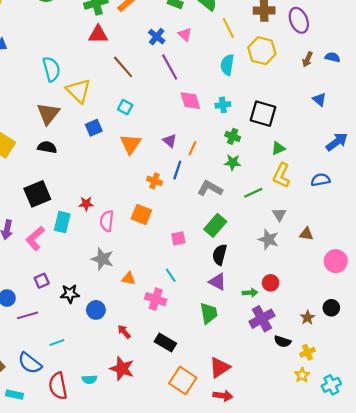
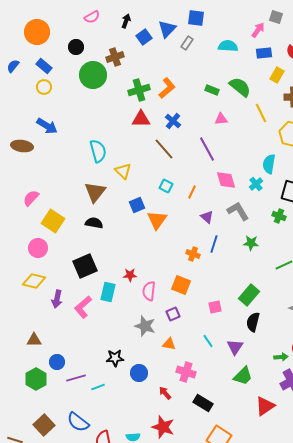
pink triangle: (185, 34) -> (221, 119), turned -48
blue cross: (157, 37) -> (173, 121), moved
cyan semicircle: (227, 65) -> (269, 164), moved
yellow triangle: (79, 91) -> (123, 171), size x0.7
cyan cross: (223, 105) -> (256, 184), turned -32
green cross: (233, 136) -> (279, 216), moved
orange triangle: (131, 144) -> (157, 220), moved
orange line: (192, 148) -> (192, 192), moved
green star: (233, 162) -> (251, 243), moved
gray L-shape: (210, 188) -> (238, 211), moved, turned 30
purple square: (42, 281) -> (173, 314), moved
purple triangle: (217, 282) -> (235, 347), moved, turned 36
pink cross: (156, 299) -> (186, 372), moved
green trapezoid: (209, 313) -> (243, 376), turned 55
cyan line: (57, 343) -> (98, 387), moved
red triangle: (220, 367) -> (265, 406), moved

